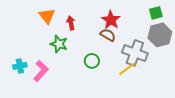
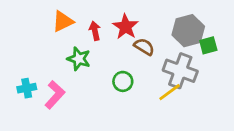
green square: (156, 13) -> (208, 45), moved
orange triangle: (47, 16) -> (63, 21), turned 42
red star: (111, 20) -> (126, 27), moved
gray hexagon: (160, 35) -> (188, 31), moved

